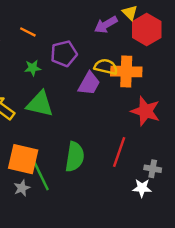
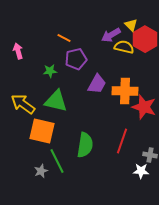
orange line: (28, 32) -> (64, 38), moved
yellow semicircle: (106, 67) -> (124, 47), moved
orange cross: (126, 72) -> (125, 91), moved
orange square: (23, 159) -> (42, 131), moved

